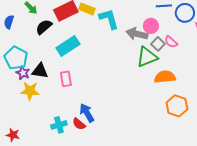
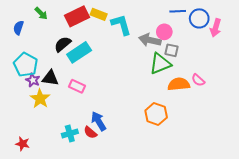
black semicircle: (44, 27) -> (63, 44), moved
pink semicircle: (171, 42) -> (198, 80), moved
gray square: (158, 44) -> (171, 50), turned -32
pink rectangle: (66, 79) -> (77, 86), turned -56
yellow star: (30, 91) -> (40, 99), turned 30
orange hexagon: (177, 106) -> (156, 114), moved

